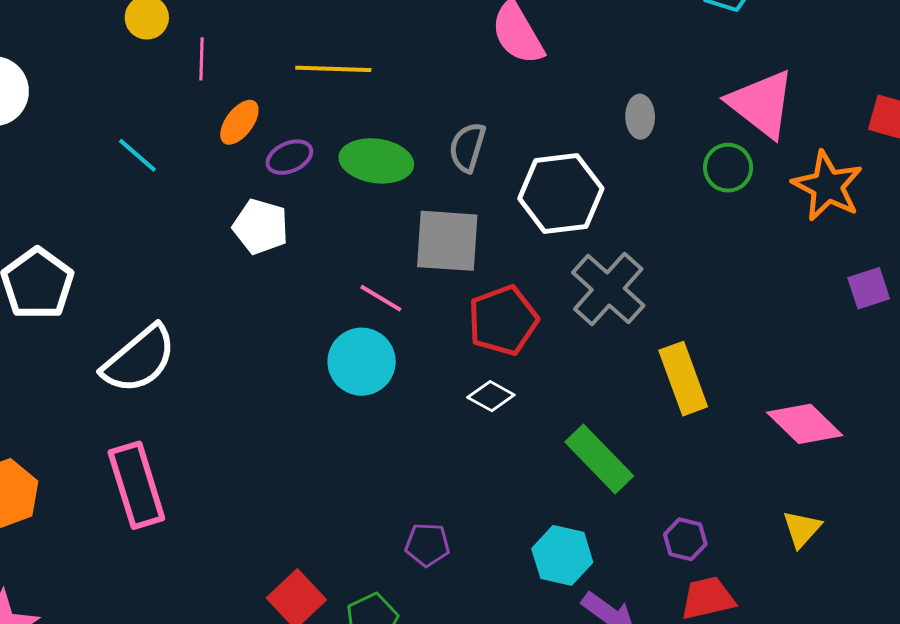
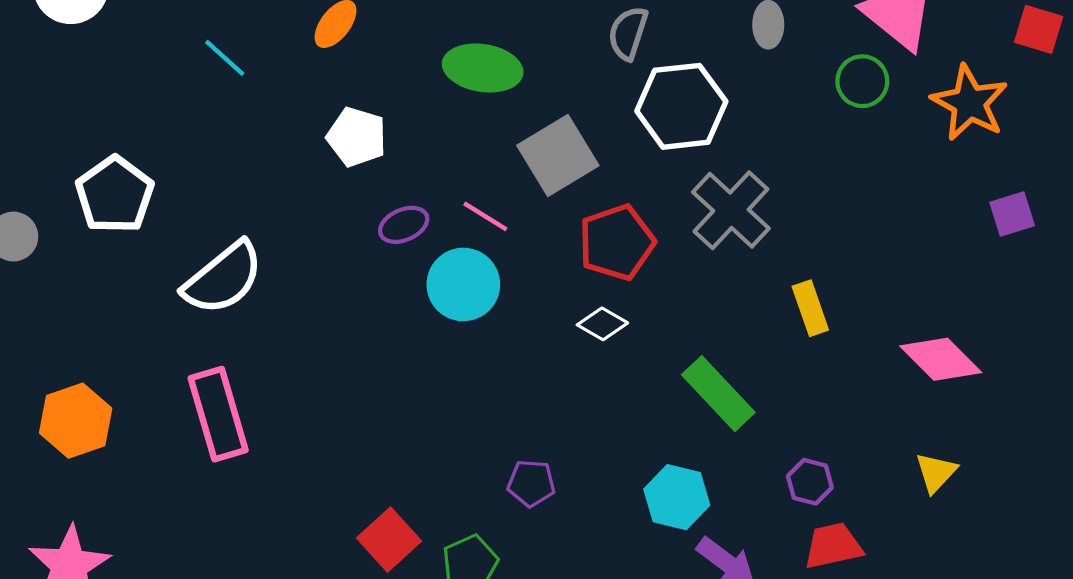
gray semicircle: (467, 147) -> (628, 33), moved
purple ellipse: (289, 157) -> (404, 225), moved
gray square: (447, 241) -> (558, 156), turned -36
yellow rectangle: (683, 379) -> (810, 308), size x0.7

